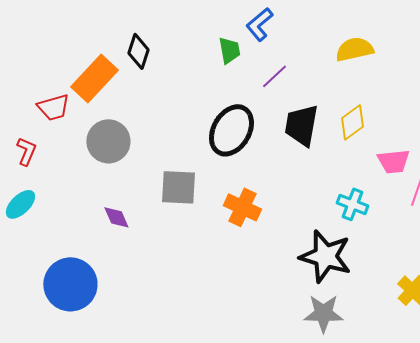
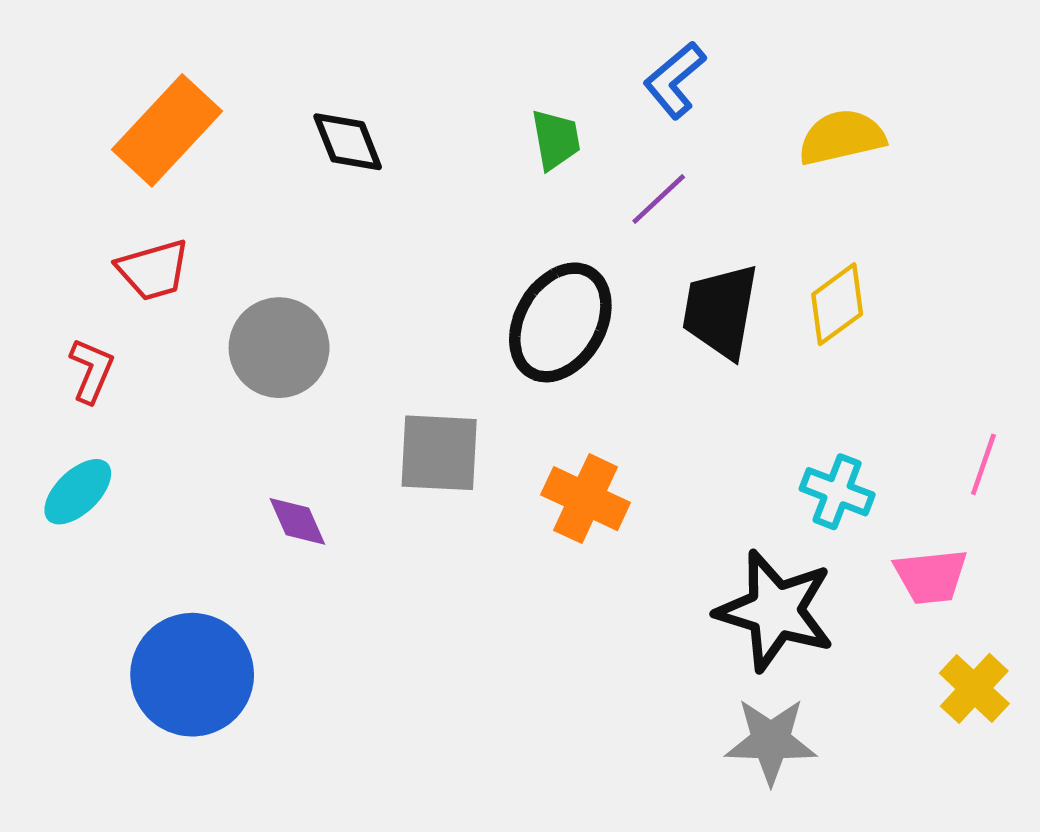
blue L-shape: (259, 24) -> (675, 80), moved
black diamond: (138, 51) -> (348, 142), turned -40
orange rectangle: (94, 78) -> (167, 130), moved
pink trapezoid: (393, 161) -> (931, 576), moved

